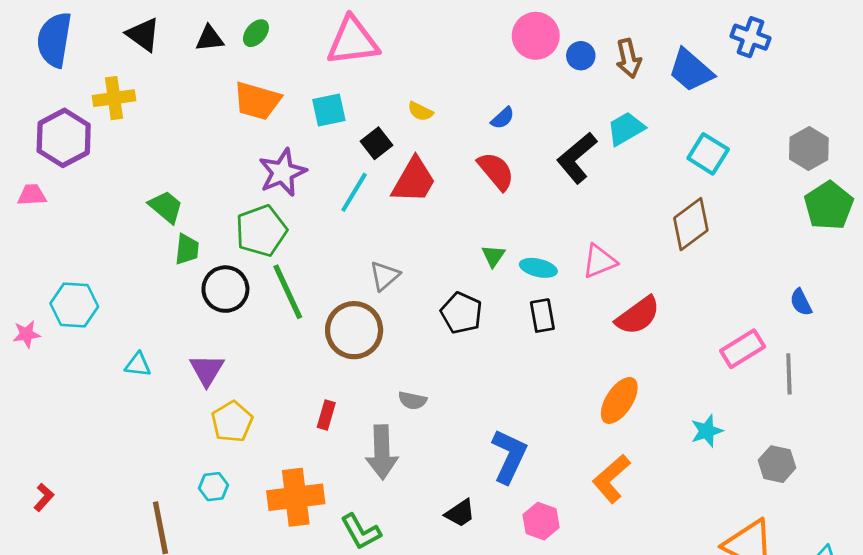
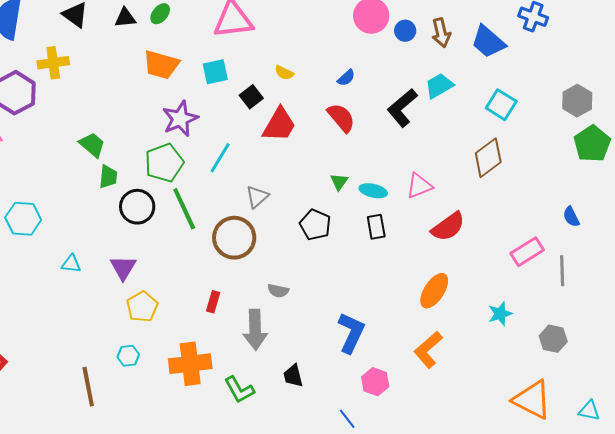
cyan line: (354, 192) -> (220, 158), moved
black trapezoid: (460, 513) -> (293, 376), moved, turned 110

